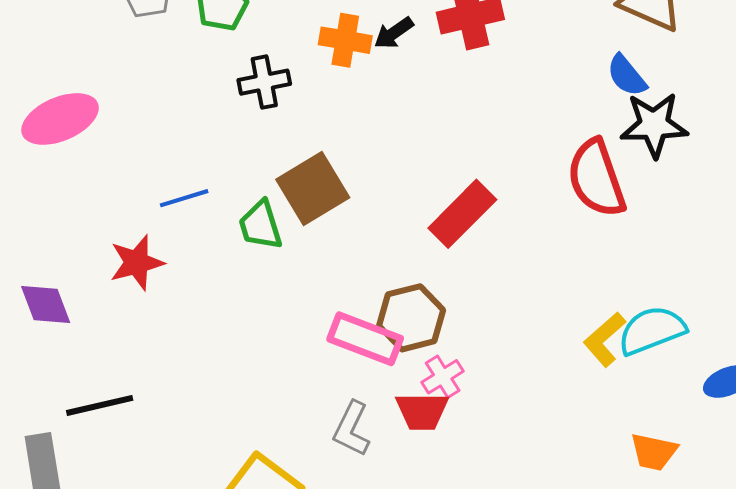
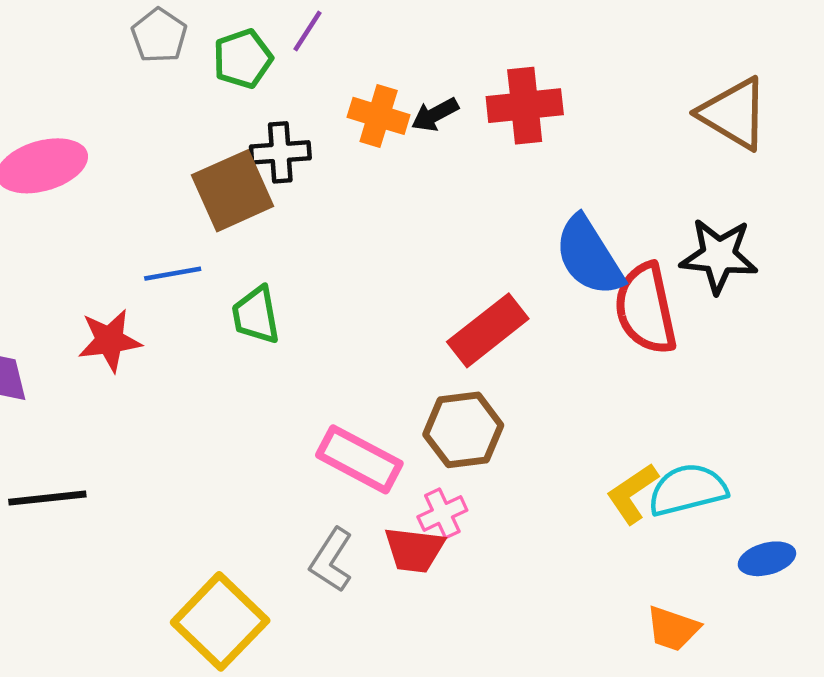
blue semicircle: (627, 76) -> (589, 256), moved, size x1.6
brown square: (313, 189) -> (233, 191), moved
brown hexagon: (411, 318) -> (463, 430), moved

